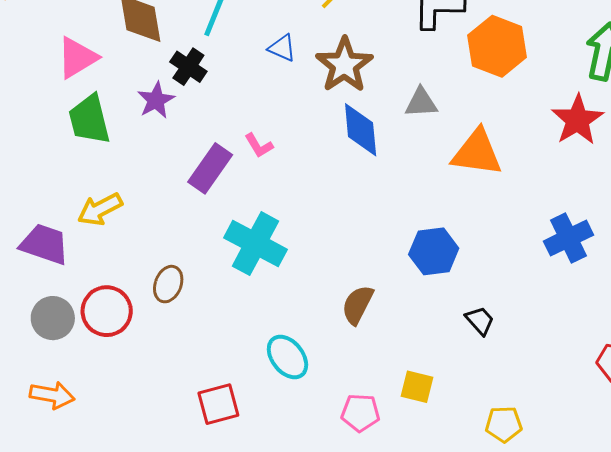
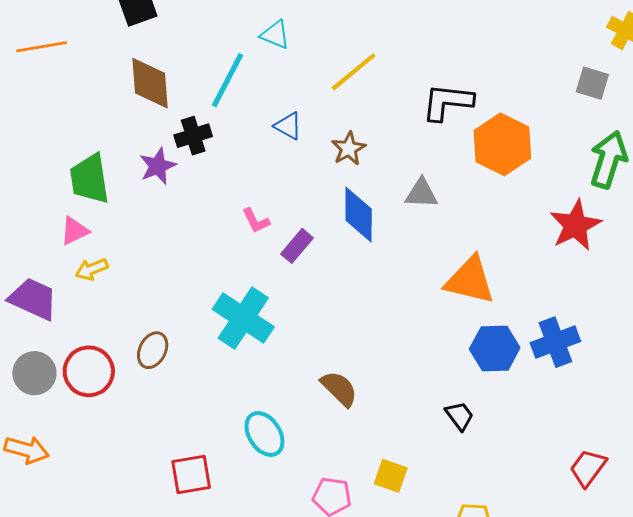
pink triangle: (77, 58) -> (75, 231), moved, size x0.7
brown star: (344, 65) -> (349, 149), size x0.6
black cross: (188, 67) -> (193, 136), turned 33
orange triangle: (477, 153) -> (470, 280), moved
purple rectangle: (210, 168) -> (297, 246), moved, size x0.7
yellow arrow: (100, 209) -> (92, 269), size x0.7
blue hexagon: (434, 251) -> (495, 348), moved
brown semicircle: (358, 305) -> (339, 389), turned 102

